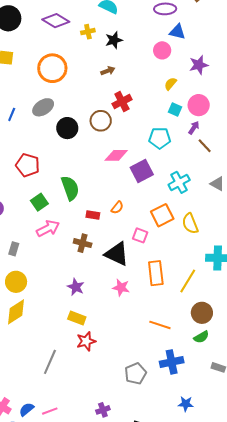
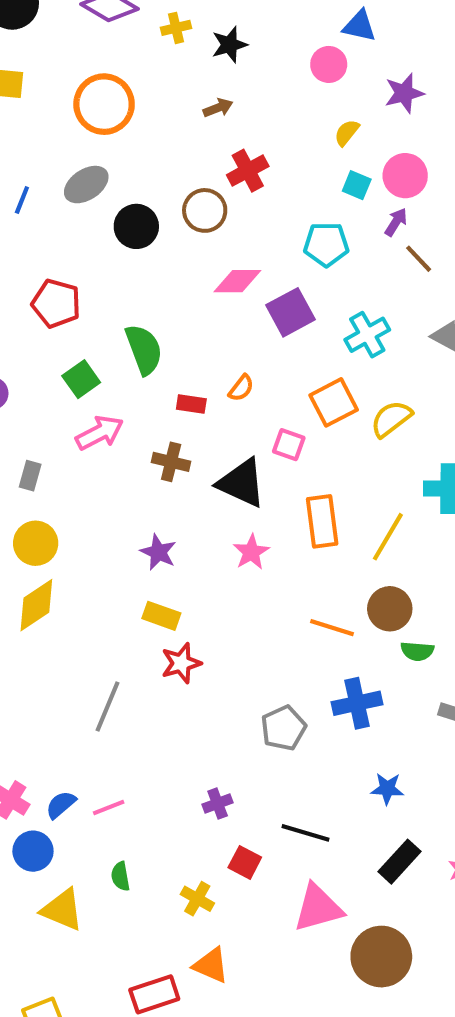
yellow semicircle: (190, 224) -> (391, 419), turned 75
pink star: (121, 288) -> (251, 552), turned 30
brown circle: (202, 313) -> (390, 609), moved
green semicircle: (201, 337) -> (417, 651), turned 35

